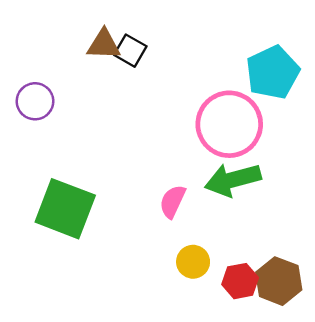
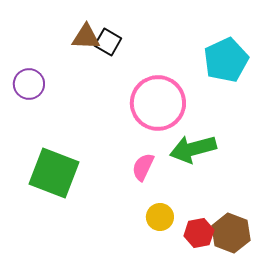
pink circle: (229, 124) -> (158, 103), moved

